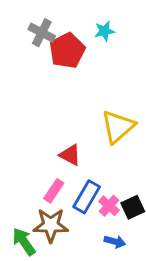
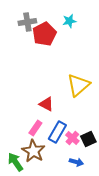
gray cross: (42, 33) -> (27, 22), turned -36
brown star: (51, 225) -> (33, 151), turned 30

